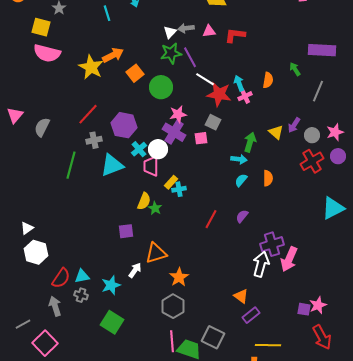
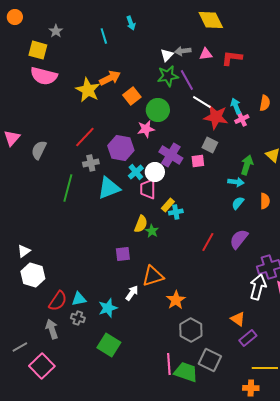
pink star: (178, 114) -> (146, 129), moved
purple semicircle: (242, 216) -> (239, 239), size x1.5
gray hexagon: (173, 306) -> (191, 330), moved

